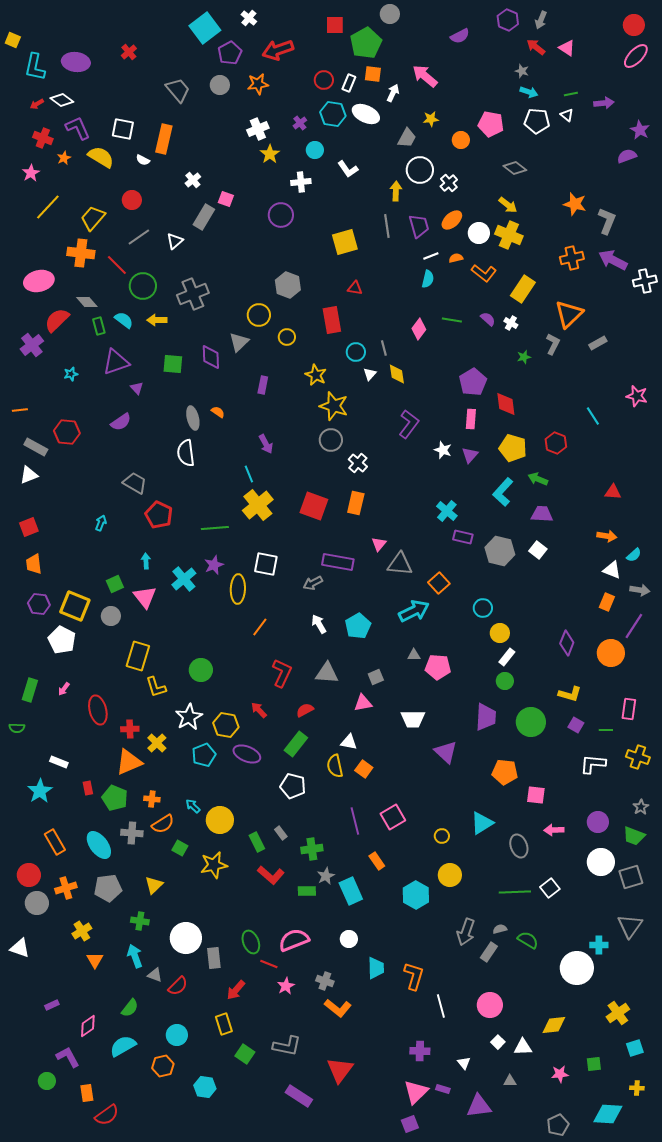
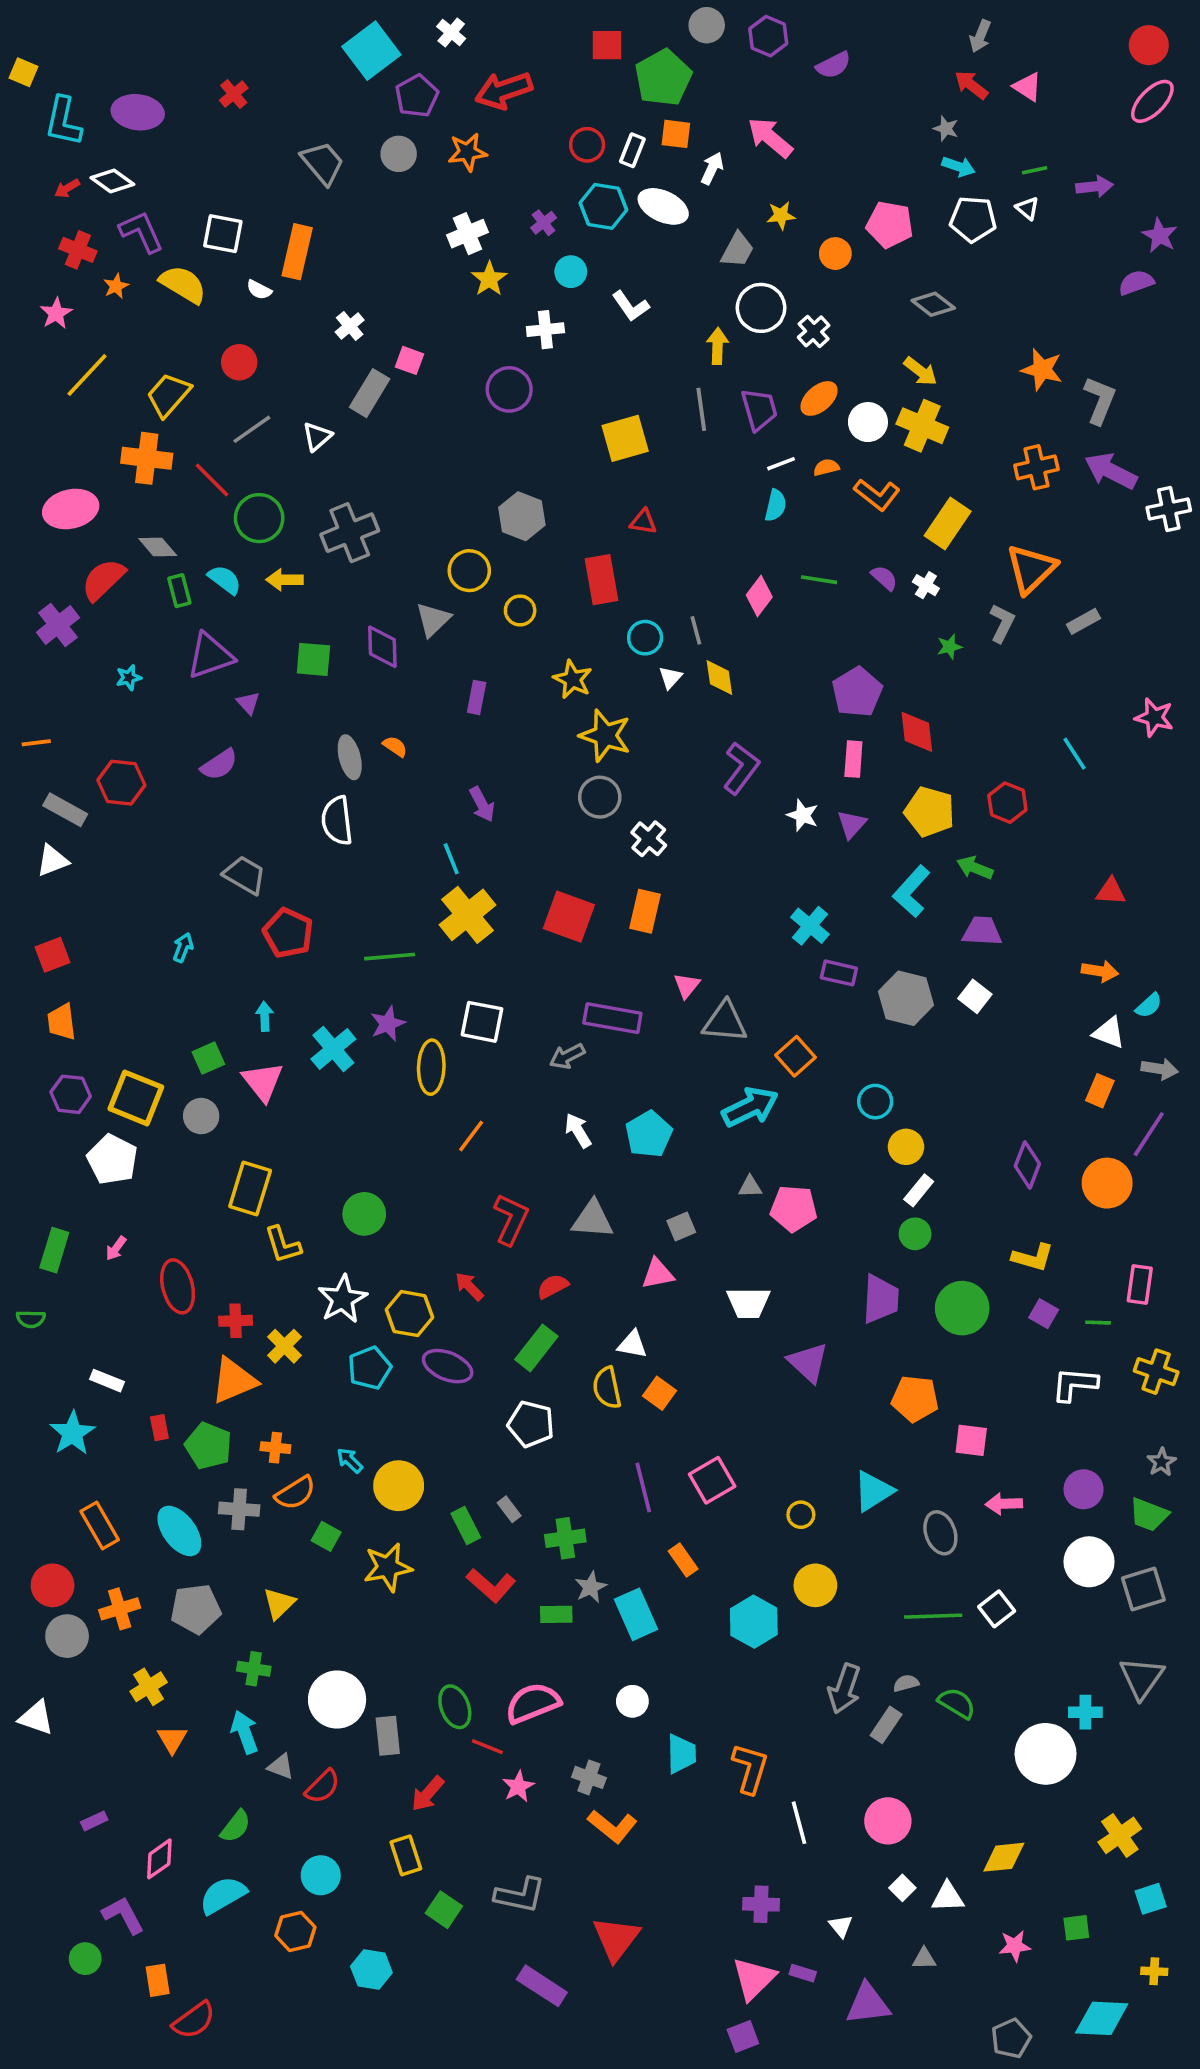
purple hexagon: (508, 20) -> (768, 36), moved

